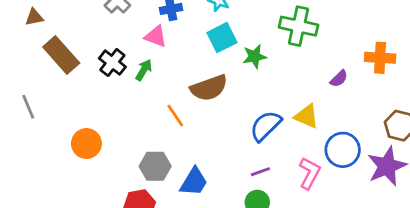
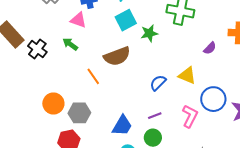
black cross: (112, 63) -> (37, 49), moved
green arrow: (144, 70) -> (70, 44), turned -84
blue semicircle: (266, 126) -> (158, 83), size x0.7
orange circle: (86, 144) -> (53, 104), moved
blue trapezoid: (194, 182) -> (122, 126), moved

